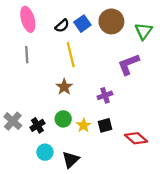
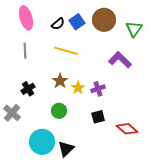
yellow line: (71, 55) -> (66, 51), turned -60
purple L-shape: (129, 64) -> (120, 60), turned 65
black cross: (37, 125) -> (28, 89), moved
yellow star: (84, 125) -> (78, 88), moved
cyan circle: (45, 152) -> (42, 142), size x1.6

